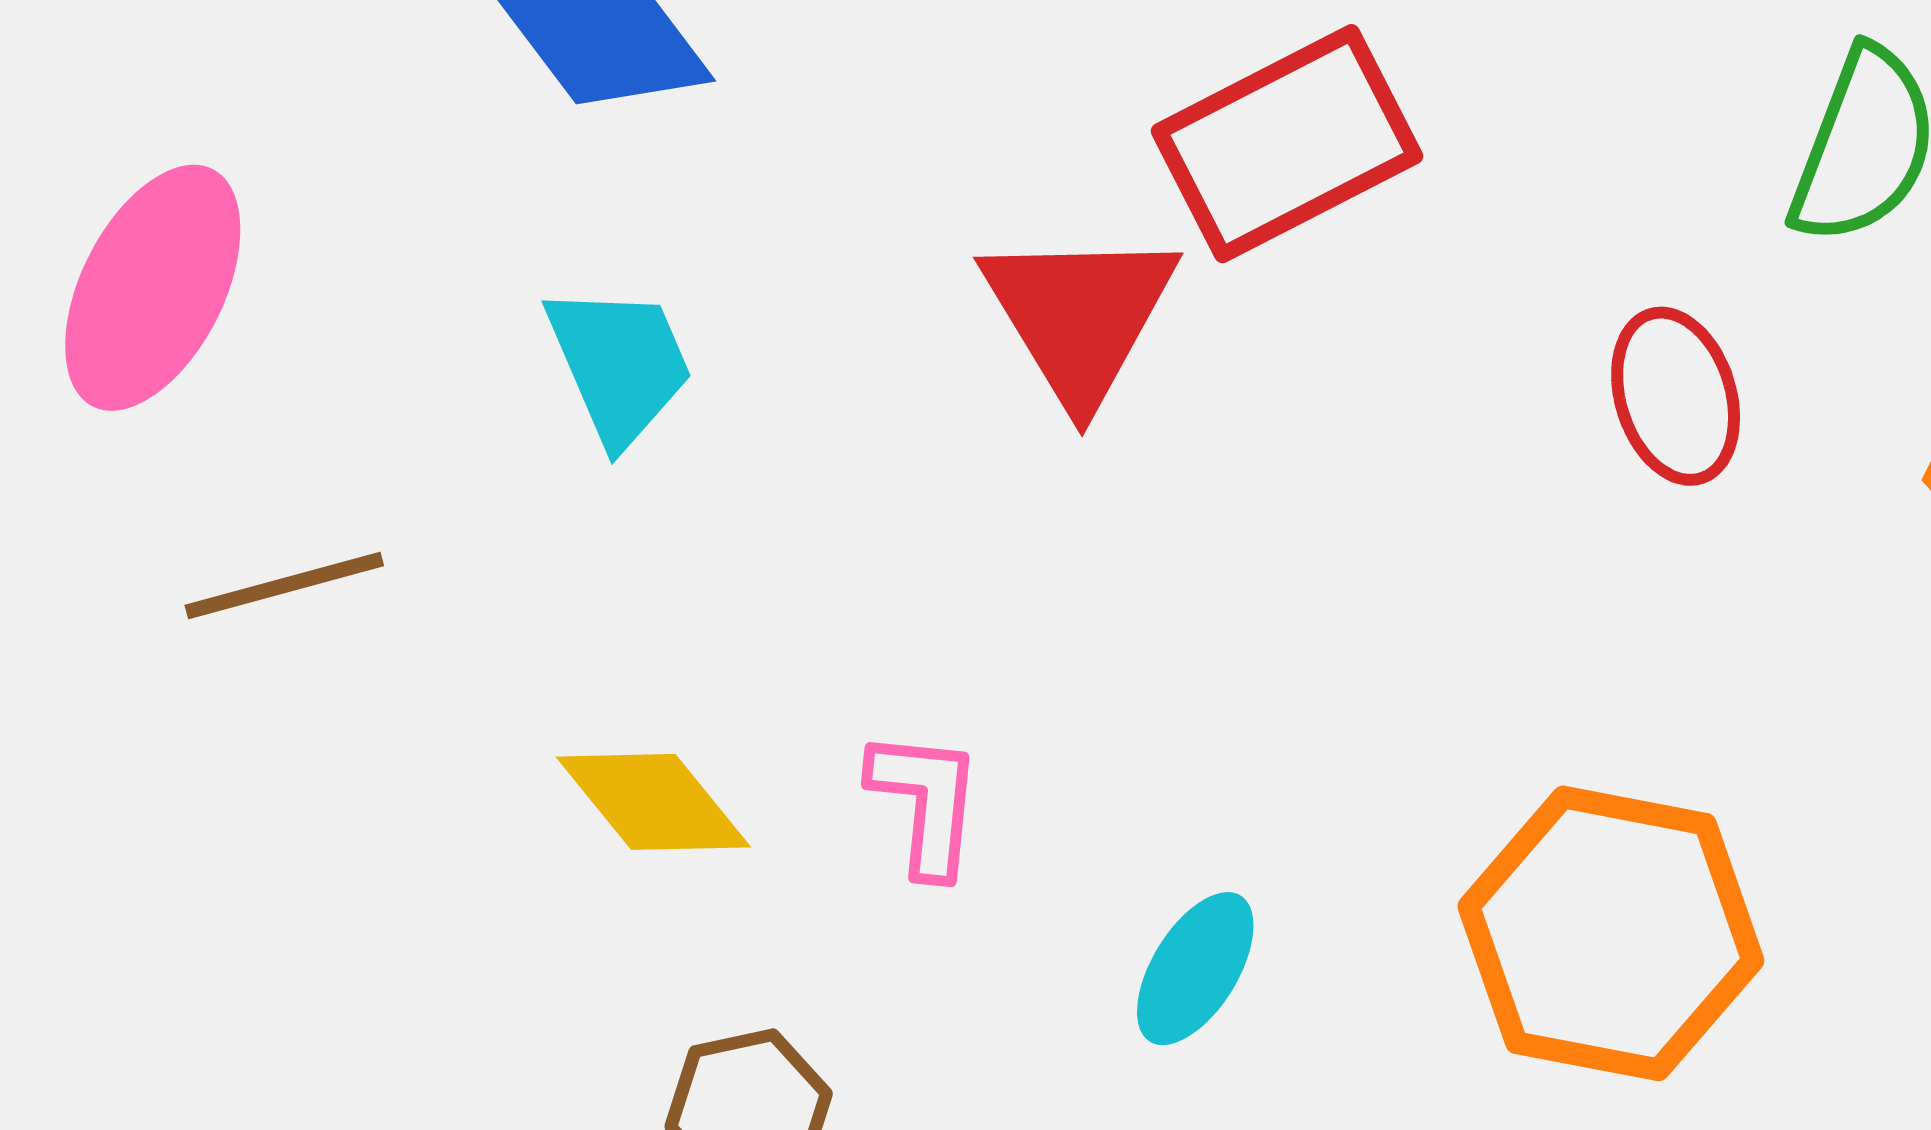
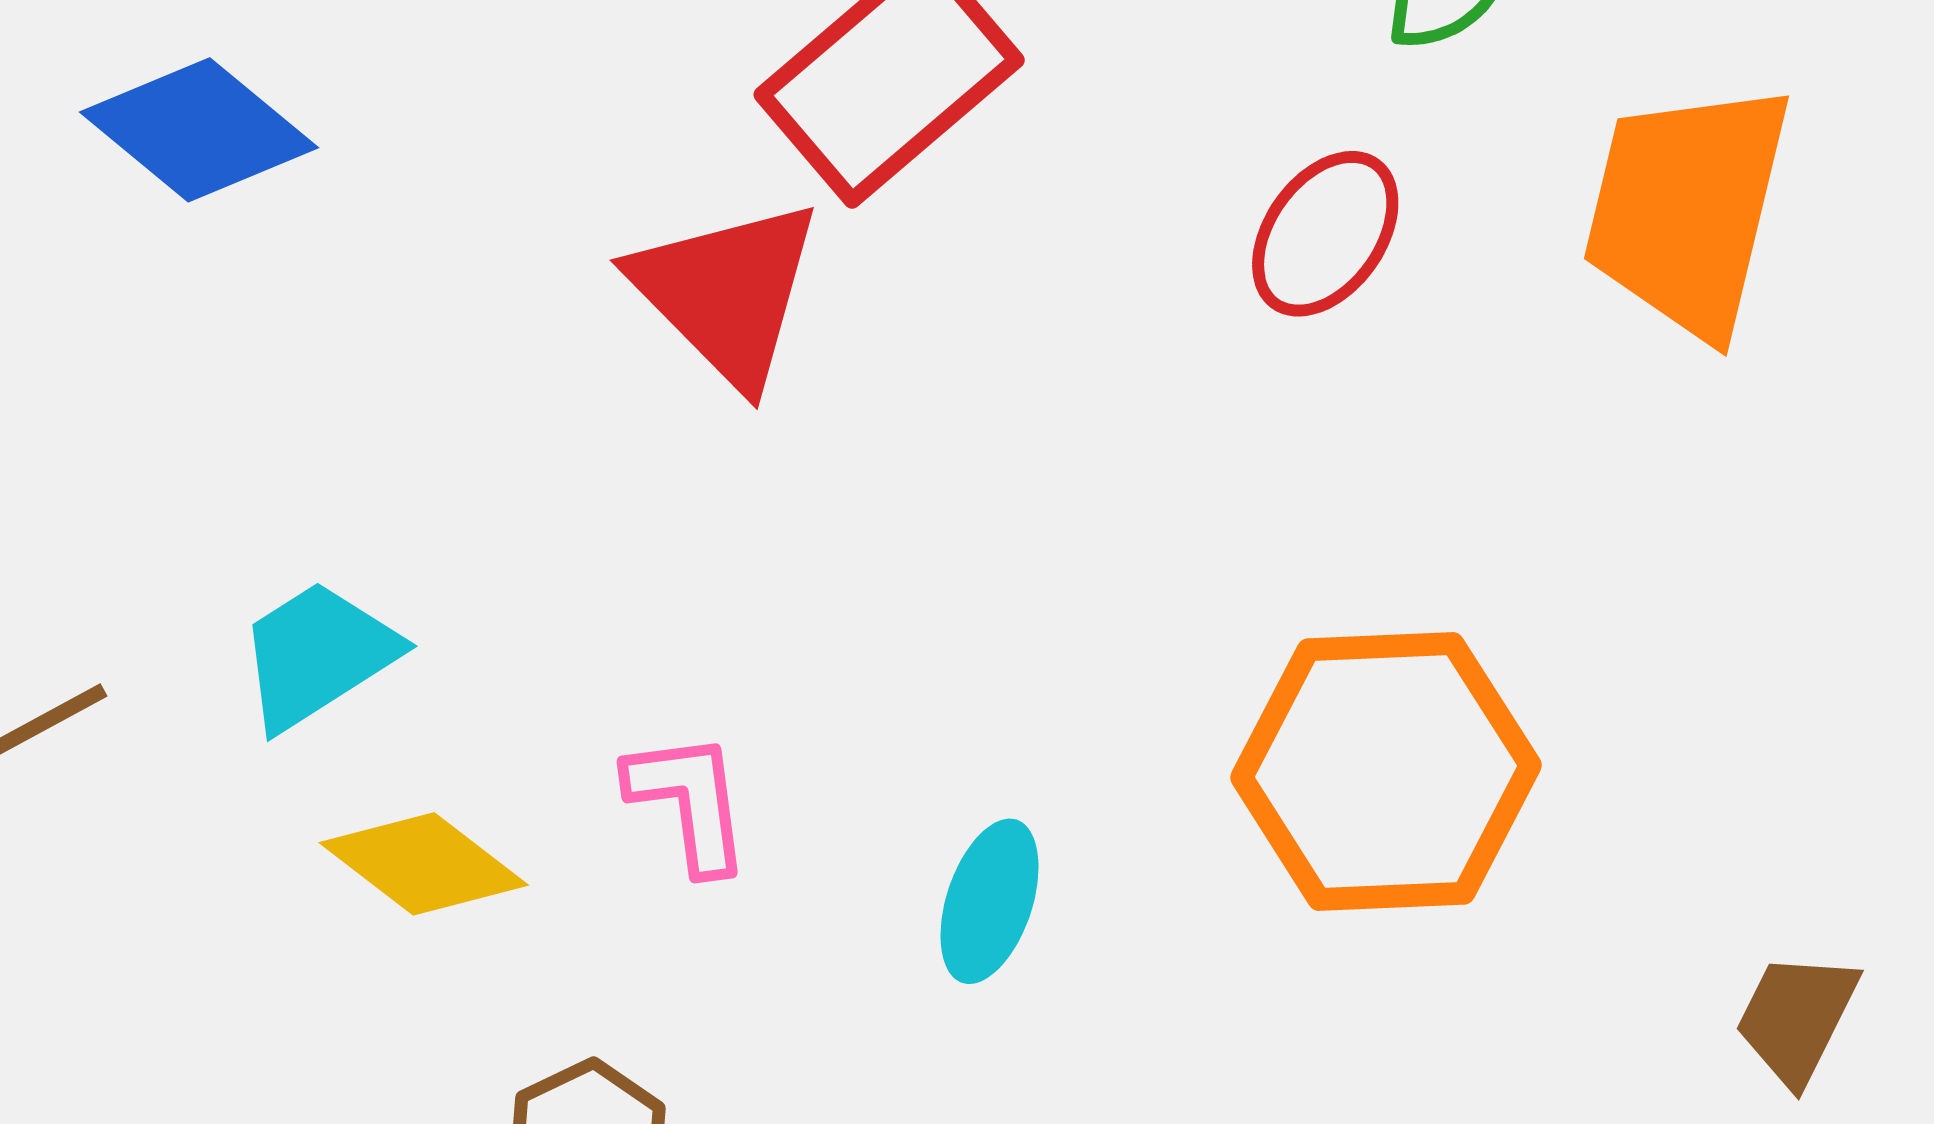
cyan trapezoid: (619, 364) -> (318, 655), moved, turned -86
red ellipse: (1676, 396) -> (1325, 234), turned 66

